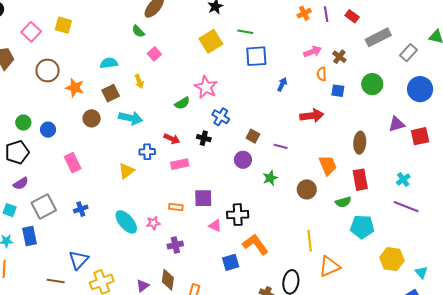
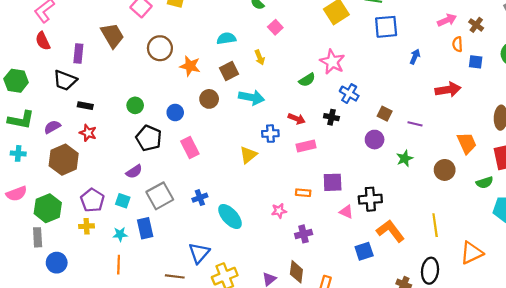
blue circle: (48, 130) -> (175, 113), moved
black pentagon: (17, 152) -> (149, 138), moved, turned -30
cyan ellipse: (126, 222) -> (230, 217), moved
yellow line: (310, 241) -> (435, 225), moved

